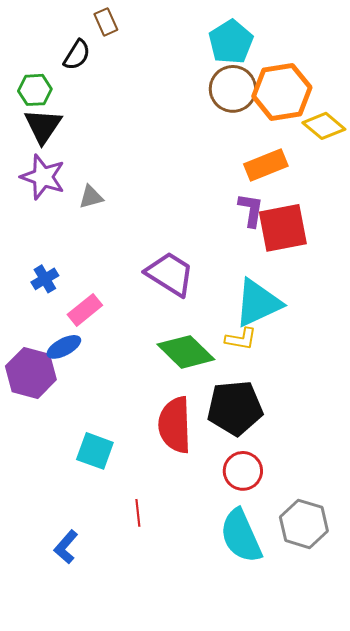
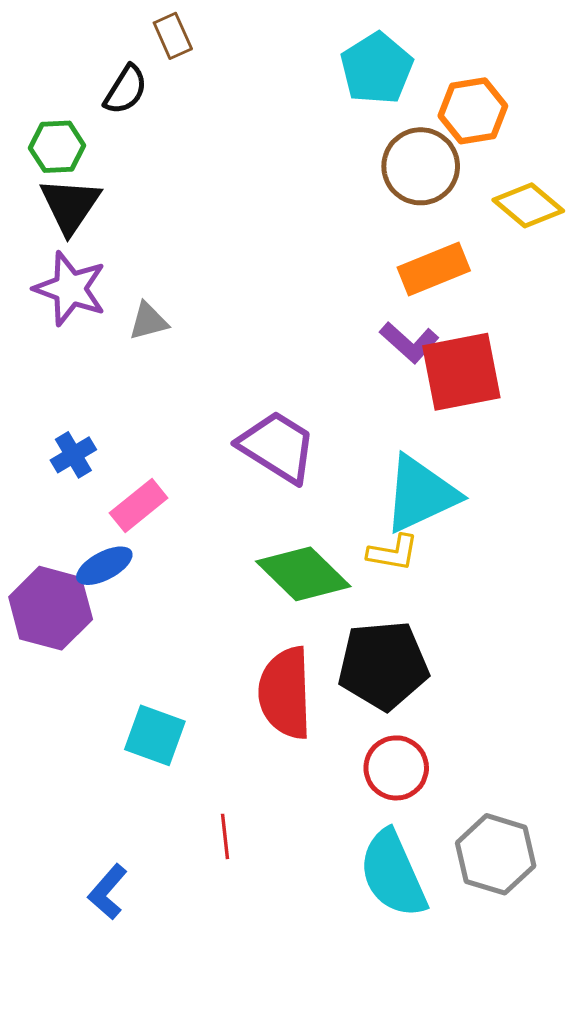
brown circle: (233, 89) -> (421, 166), moved
orange hexagon: (282, 92) -> (473, 111), moved, size x0.7
purple L-shape: (251, 210) -> (409, 342), turned 123

